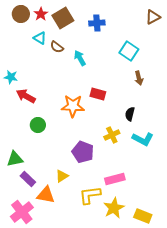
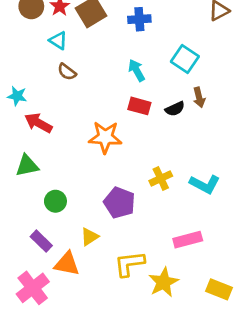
brown semicircle: (57, 47) -> (67, 72), moved
cyan arrow: (80, 58) -> (137, 70), moved
red rectangle: (98, 94) -> (139, 106), moved
black semicircle: (130, 114) -> (175, 109), moved, turned -128
green circle: (38, 125) -> (55, 201), moved
green triangle: (15, 159) -> (27, 166), moved
pink rectangle: (115, 179) -> (188, 240), moved
yellow rectangle: (143, 216) -> (219, 289), moved

